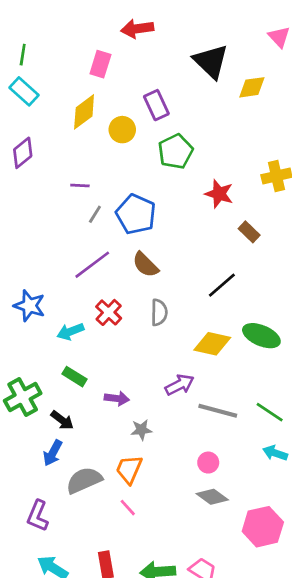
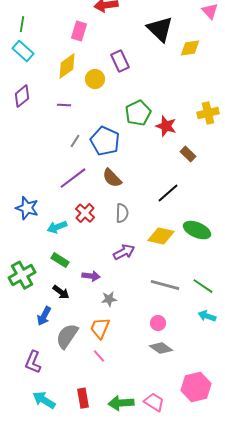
green pentagon: (175, 151) -> (138, 113), moved
purple line: (80, 186) -> (64, 105), moved
purple arrow: (180, 385) -> (124, 252), moved
black arrow: (62, 420) -> (61, 292), moved
gray semicircle: (84, 480) -> (67, 336), turned -32
pink hexagon: (263, 527) -> (196, 387), moved

